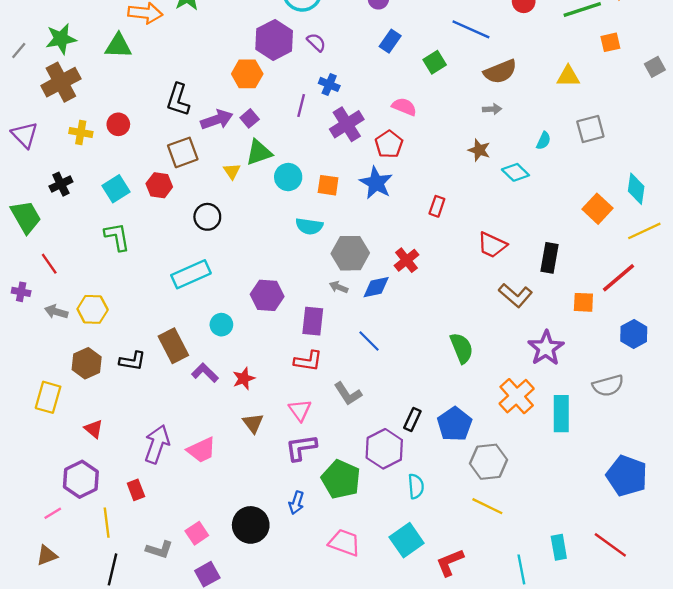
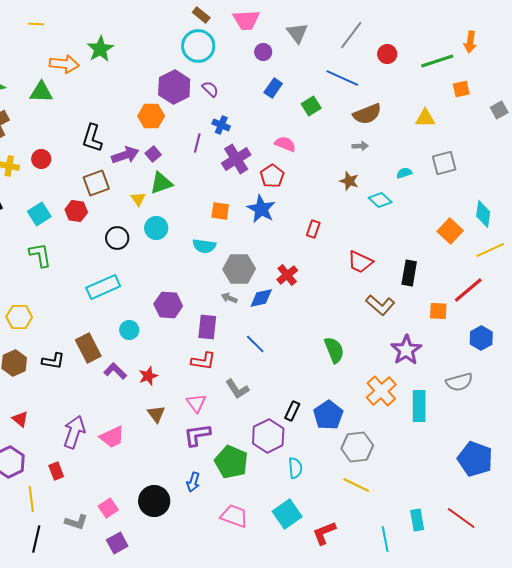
cyan semicircle: (544, 141) -> (404, 173), turned -133
cyan circle: (288, 177) -> (156, 228), moved

